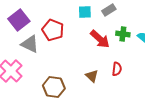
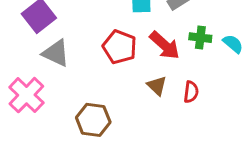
red pentagon: (53, 30) -> (120, 47), moved
brown triangle: (92, 76) -> (157, 86), moved

